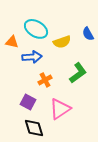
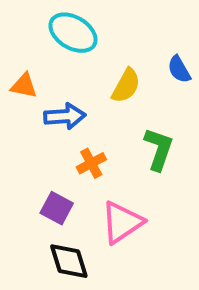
cyan ellipse: (36, 29) -> (73, 33), moved
yellow semicircle: (62, 42) -> (126, 86), turned -42
green L-shape: (78, 73) -> (159, 149), turned -35

